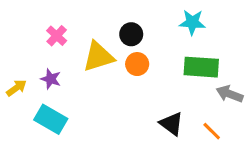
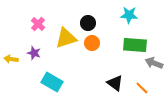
yellow arrow: (16, 88) -> (11, 59), turned -136
cyan rectangle: (51, 119) -> (52, 82), moved

